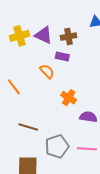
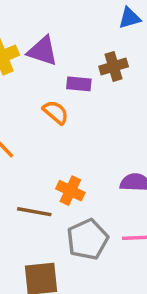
brown cross: (68, 37) -> (114, 66), moved
orange cross: (69, 98) -> (70, 191), moved

